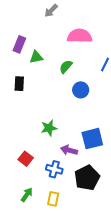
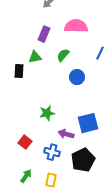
purple rectangle: (19, 44) -> (44, 34), moved
green triangle: (36, 57) -> (35, 57), moved

